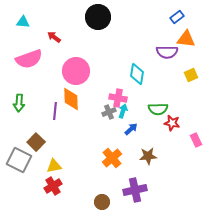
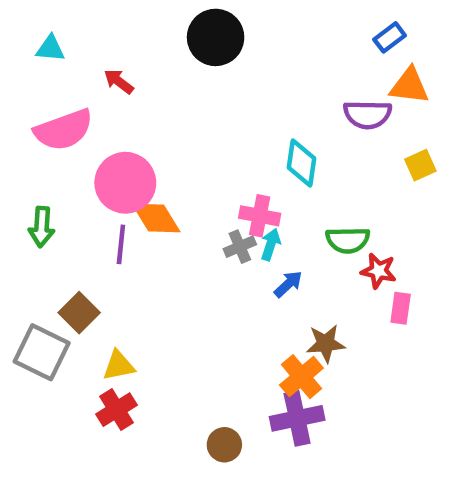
pink circle: (76, 71) -> (125, 183), moved
orange diamond: (71, 99) -> (156, 218), turned -30
pink rectangle: (196, 140) -> (401, 308), moved, turned 32
orange cross: (112, 158) -> (301, 377), moved

